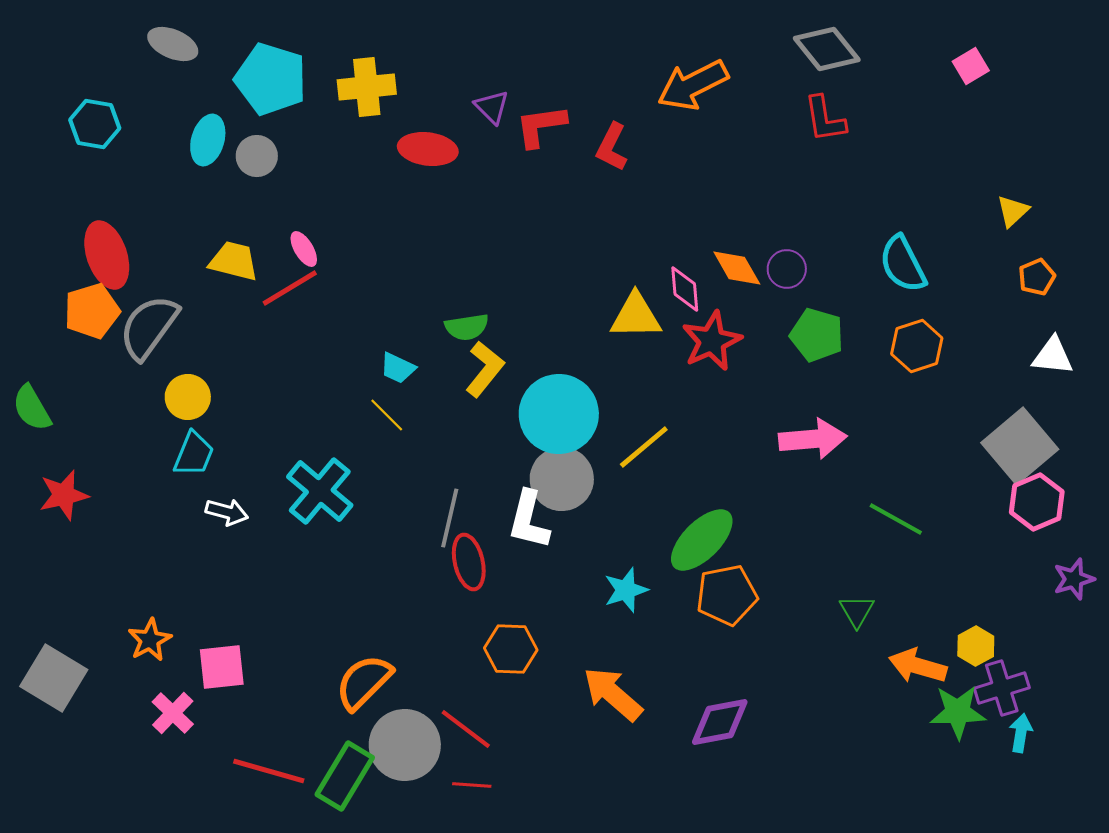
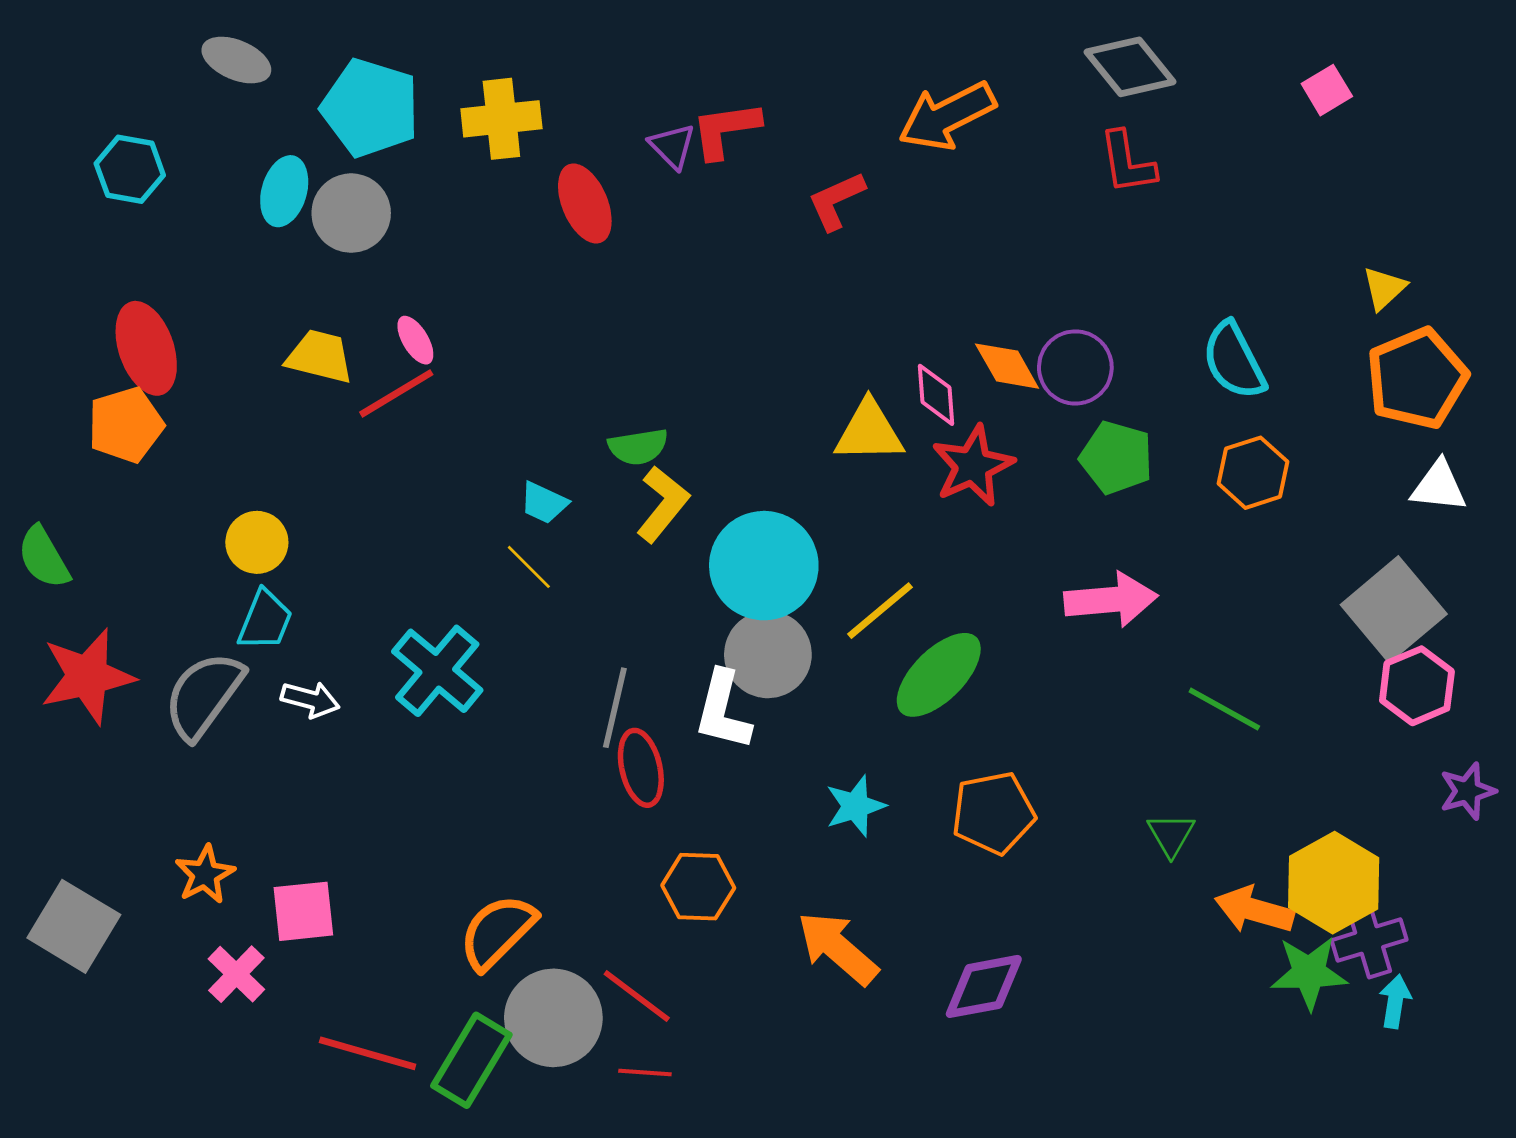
red L-shape: (541, 126) -> (726, 130), moved
red L-shape: (612, 147) -> (836, 201), turned 39
red ellipse: (428, 149) -> (585, 203), turned 60
gray circle: (257, 156) -> (351, 213), size x1.4
purple circle: (787, 269) -> (1075, 367), size x1.4
orange pentagon: (1037, 277) -> (1417, 378), size x2.0
gray semicircle: (149, 327) -> (204, 695), moved
red star: (64, 495) -> (87, 676), size x1.4
green ellipse: (702, 540) -> (939, 675), moved
yellow hexagon: (976, 646) -> (1334, 883), size x1.8

